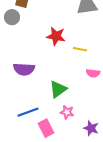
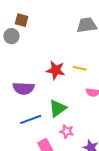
red star: (56, 36) -> (56, 70), moved
blue line: (28, 112) -> (31, 119), moved

